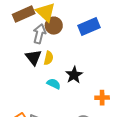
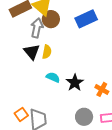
black star: (74, 75) -> (75, 83), moved
orange cross: (102, 98) -> (102, 89), turned 32

